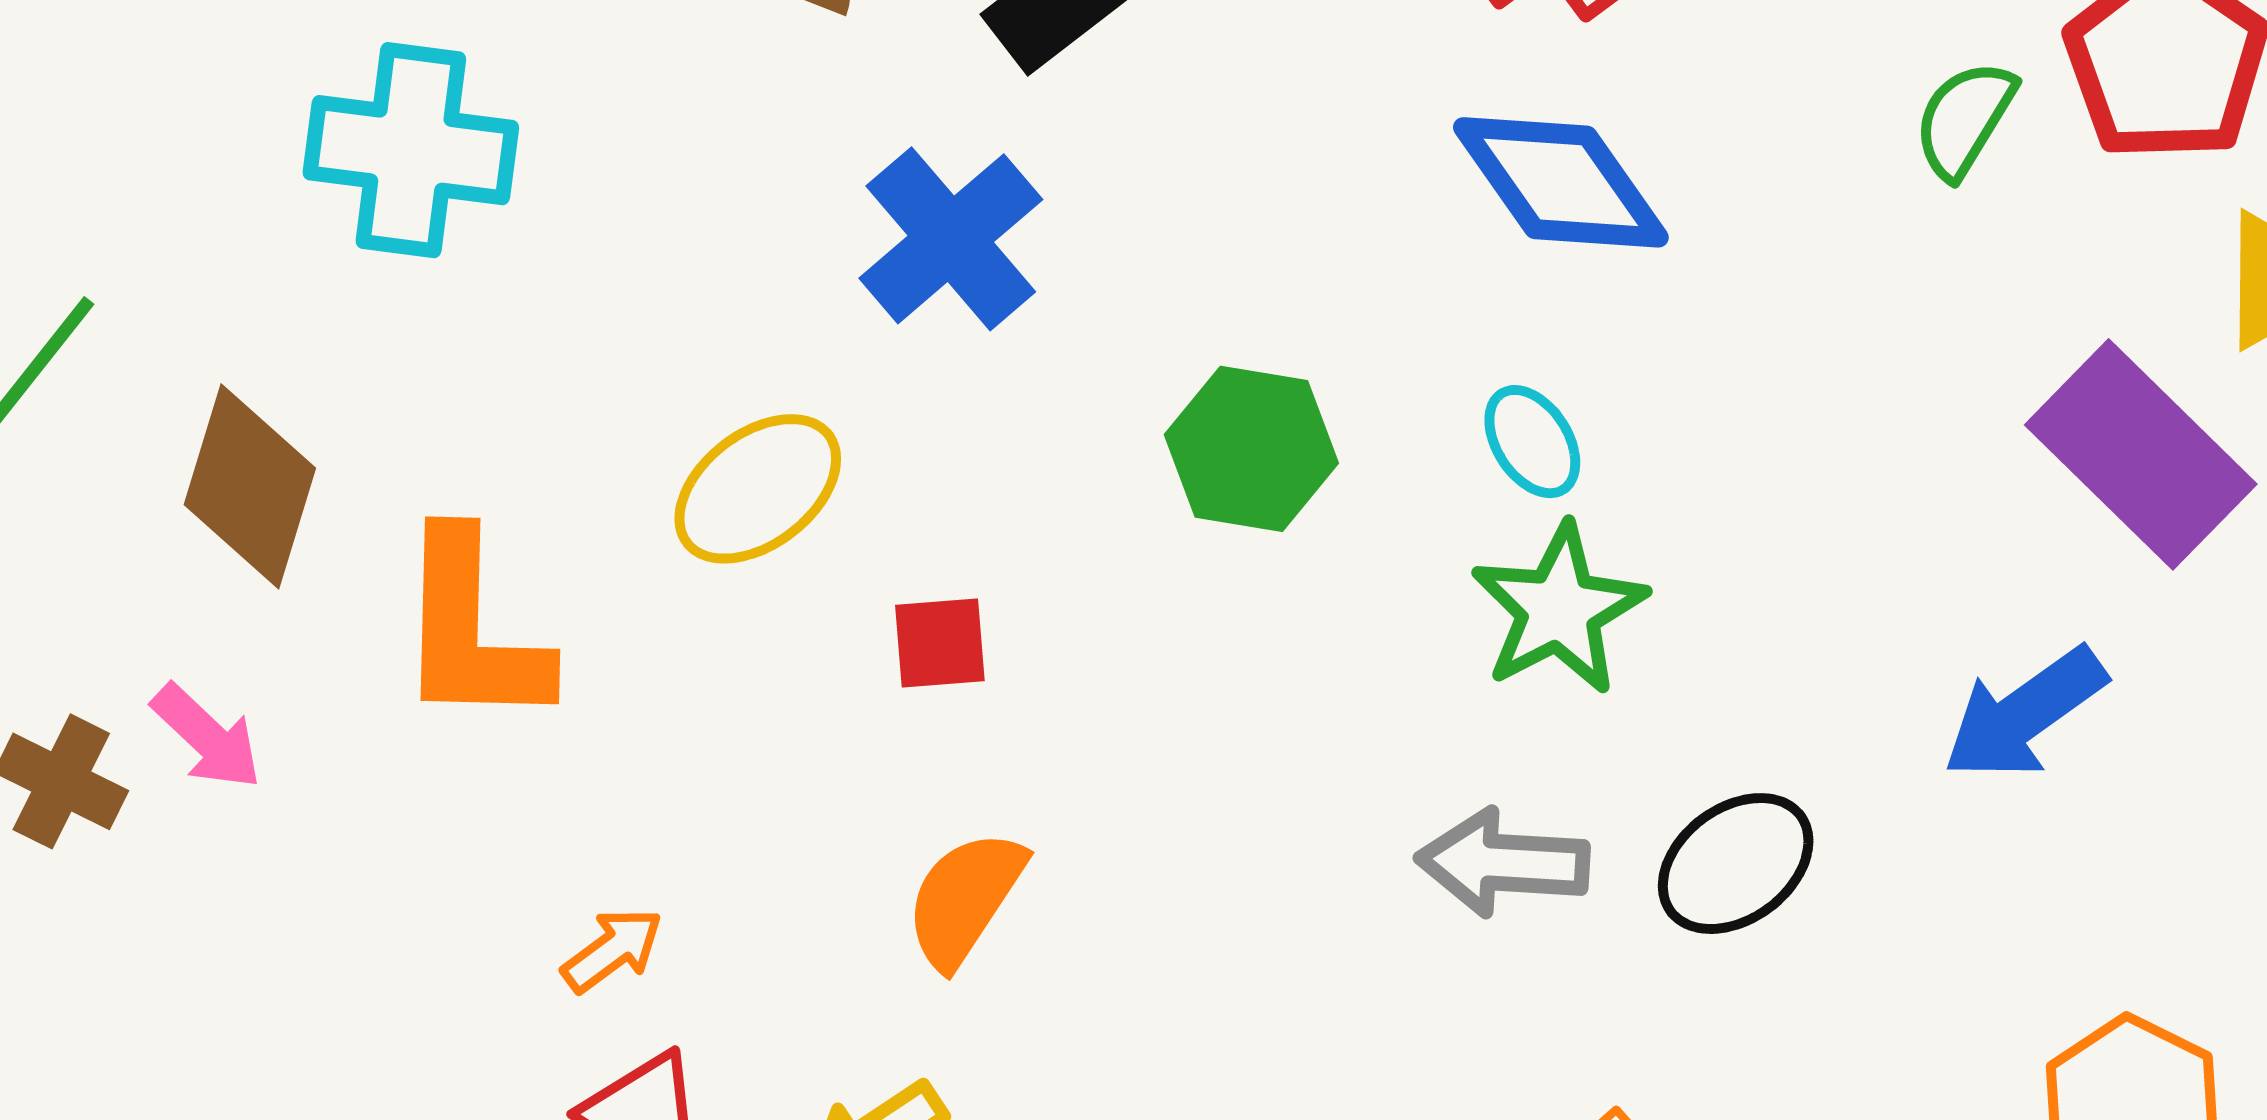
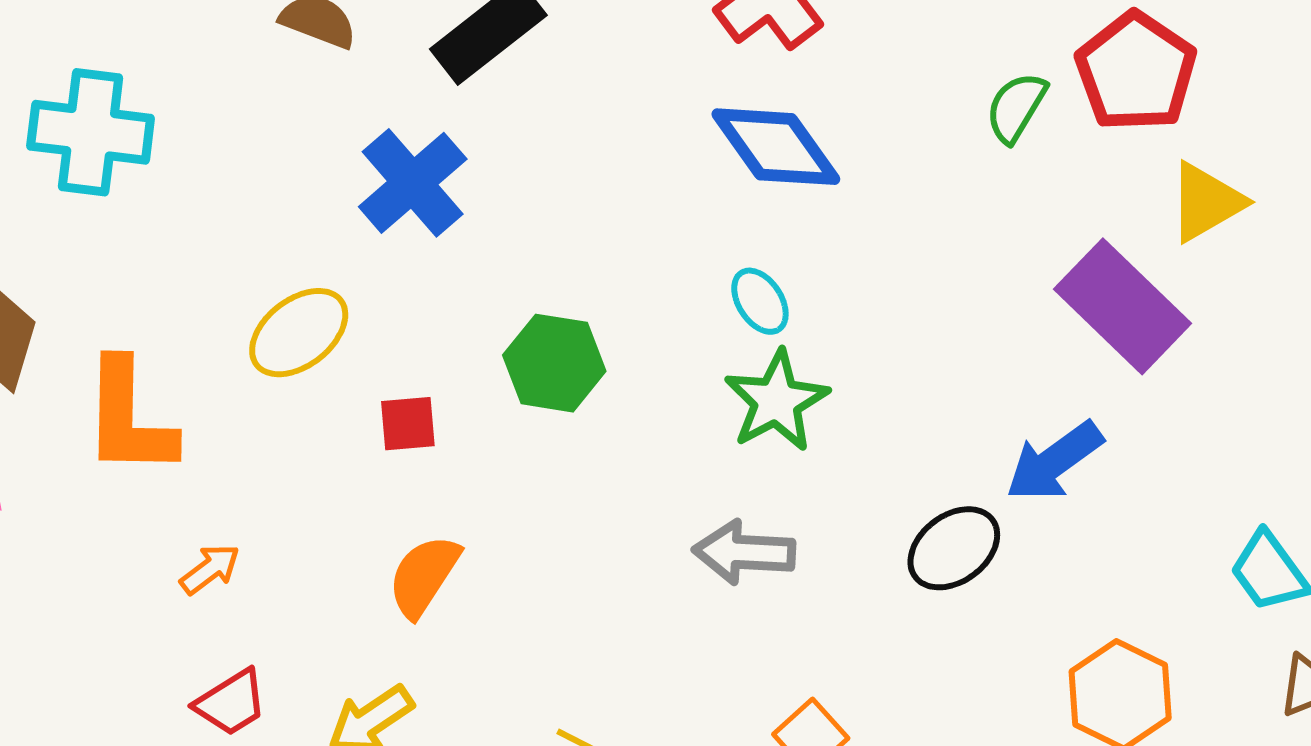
green hexagon: (1251, 449) -> (554, 363), moved
black ellipse: (1736, 864) -> (954, 548), moved
orange arrow: (612, 950) -> (210, 569), moved

